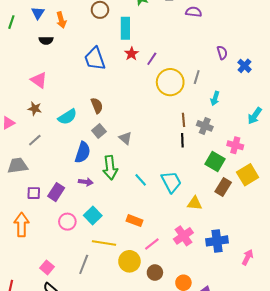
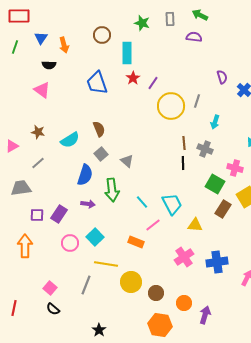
pink triangle: (39, 80) -> (42, 90), moved
pink line: (152, 244) -> (153, 225), moved

